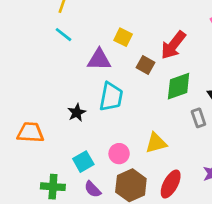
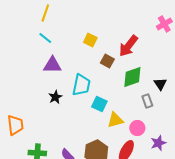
purple triangle: (99, 60) -> (52, 65), moved
orange trapezoid: (30, 132) -> (15, 125), moved, turned 80
pink circle: (119, 154) -> (137, 128), moved
cyan square: (83, 162) -> (99, 104), moved, turned -35

